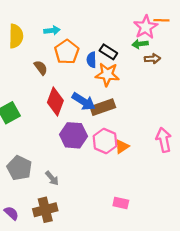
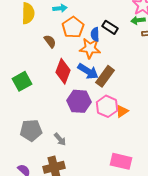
orange star: (107, 74) -> (90, 48), moved
brown rectangle: (103, 107) -> (105, 76), turned -35
gray pentagon: (19, 168) -> (31, 130), turned -30
pink rectangle: (121, 203) -> (121, 161), size x1.5

